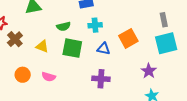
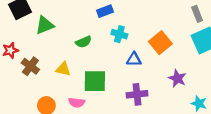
cyan cross: (95, 25) -> (119, 34), turned 32
green square: (72, 48) -> (95, 81), moved
purple star: (149, 71) -> (177, 78), moved

